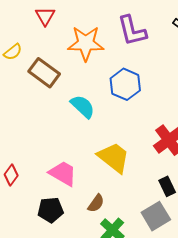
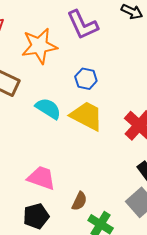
blue hexagon: (125, 84) -> (86, 79), size x0.7
yellow trapezoid: (114, 157) -> (87, 116), moved

